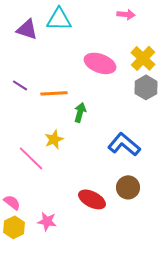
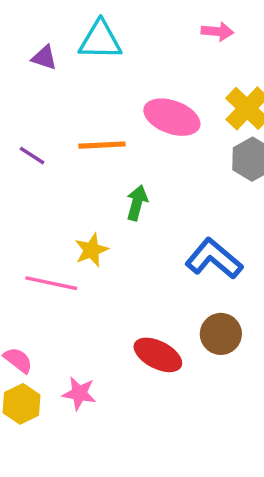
purple triangle: (27, 29) -> (44, 58), size x0.7
orange line: (54, 93) -> (102, 145), moved
pink line: (31, 158) -> (51, 283), turned -32

